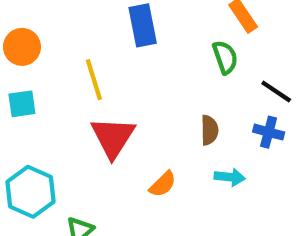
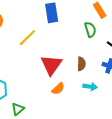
yellow line: (94, 80) -> (27, 38), turned 60
red triangle: (113, 137) -> (51, 65), moved

